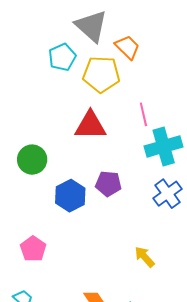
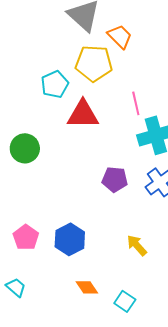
cyan pentagon: (62, 57) -> (55, 84), moved
purple pentagon: (108, 184) -> (115, 179), moved
blue hexagon: (70, 196) -> (70, 239), moved

